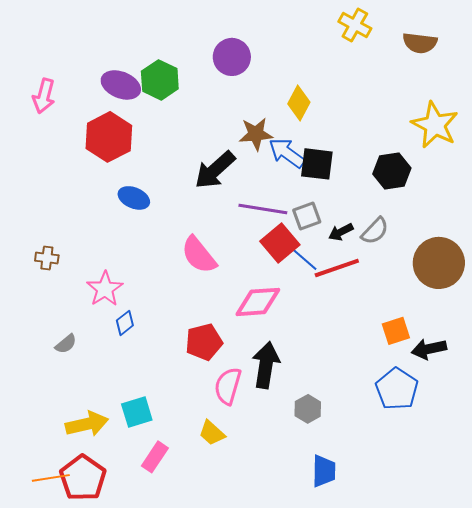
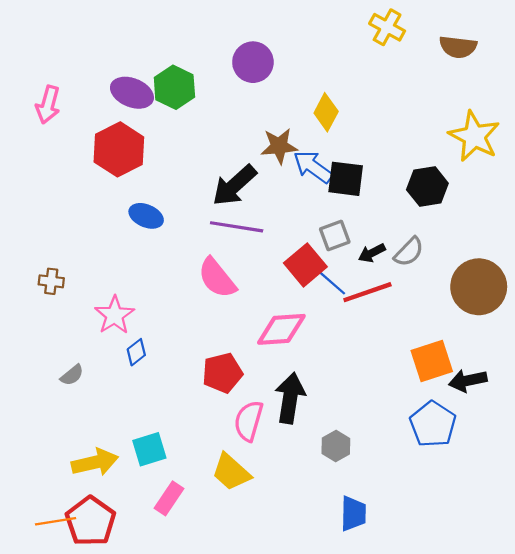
purple line: (263, 209) -> (237, 227), moved
orange square: (396, 331) -> (432, 361), size x1.4
yellow trapezoid: (212, 433) -> (231, 472), size x1.4

